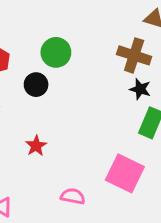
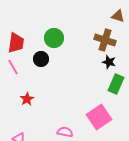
red star: (36, 146) -> (27, 99), moved
pink square: (125, 173) -> (99, 117), turned 30

